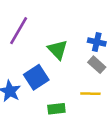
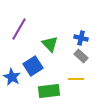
green rectangle: (56, 109) -> (49, 91), size x1.5

